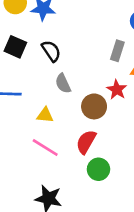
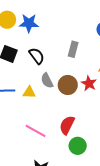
gray rectangle: (117, 51) -> (73, 49), moved
brown circle: (94, 106) -> (68, 85), moved
yellow triangle: (45, 115) -> (29, 92), moved

